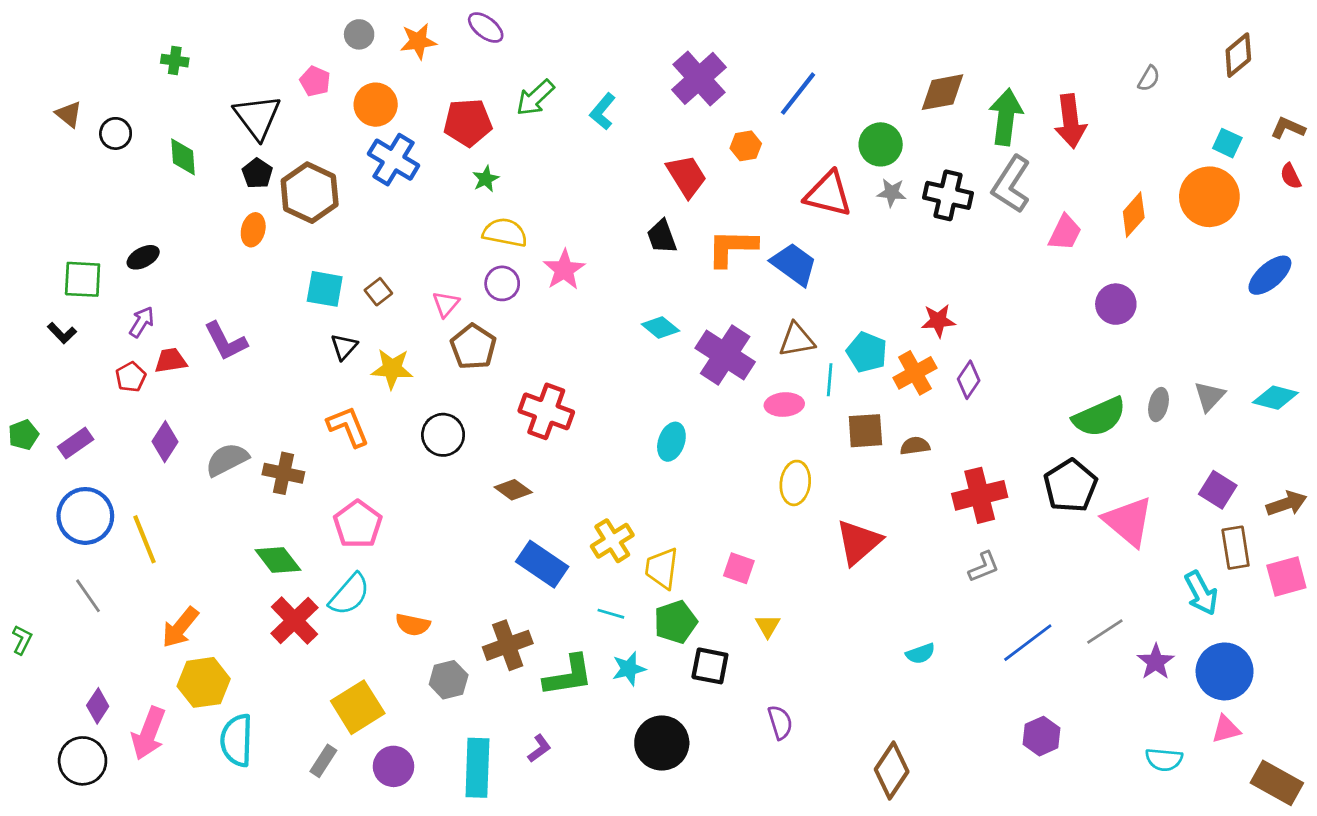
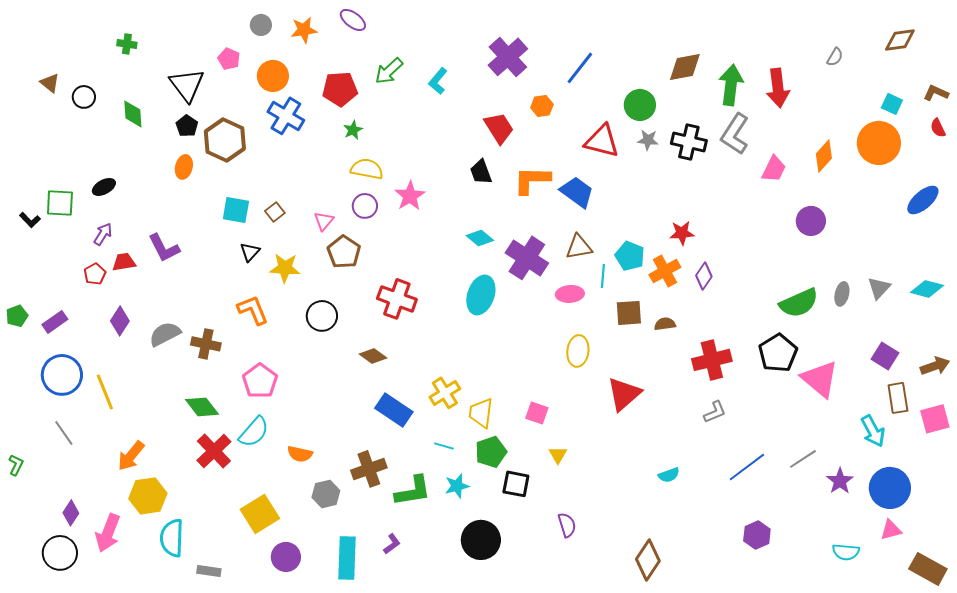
brown diamond: (1238, 55) -> (900, 40), turned 32
black L-shape: (62, 333) -> (30, 220), moved
cyan ellipse: (671, 442) -> (481, 295), moved, size x1.4
gray rectangle: (323, 761) -> (209, 571), moved, turned 65

